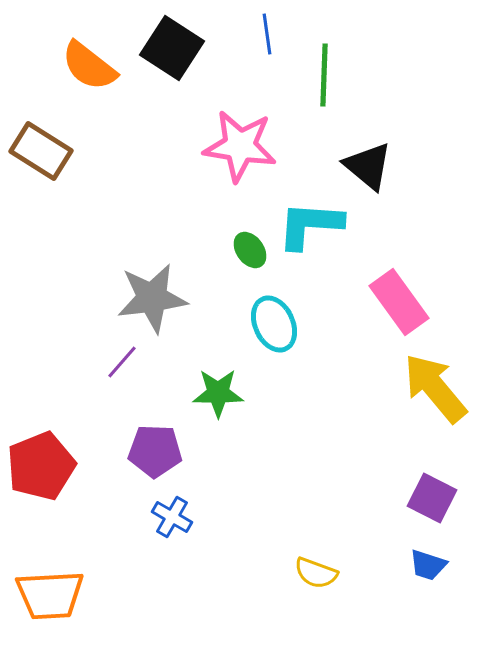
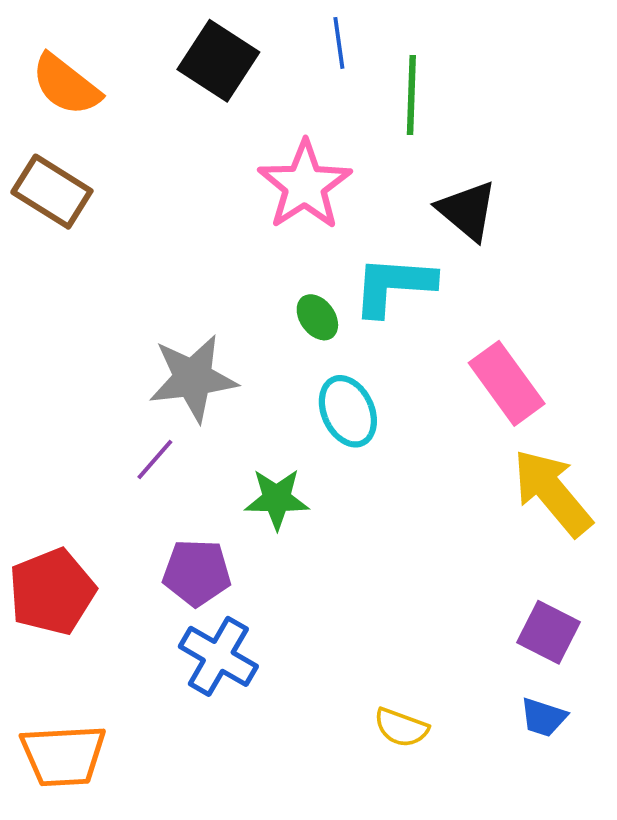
orange semicircle: (89, 66) -> (66, 85), moved
pink star: (240, 146) -> (305, 185), turned 30
blue cross: (172, 517) -> (218, 656), size x1.5

